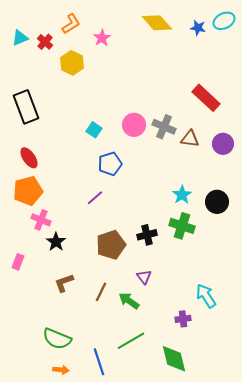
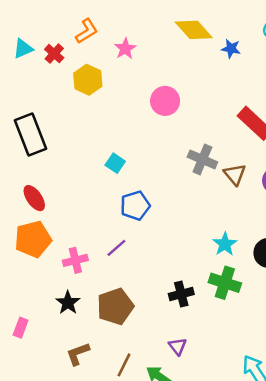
blue star: (198, 28) -> (231, 49), moved
pink circle: (134, 125) -> (165, 101), moved
brown triangle: (190, 139) -> (235, 174), turned 42
pink cross: (41, 220) -> (75, 260), moved, turned -36
brown pentagon: (111, 245) -> (115, 306), moved

